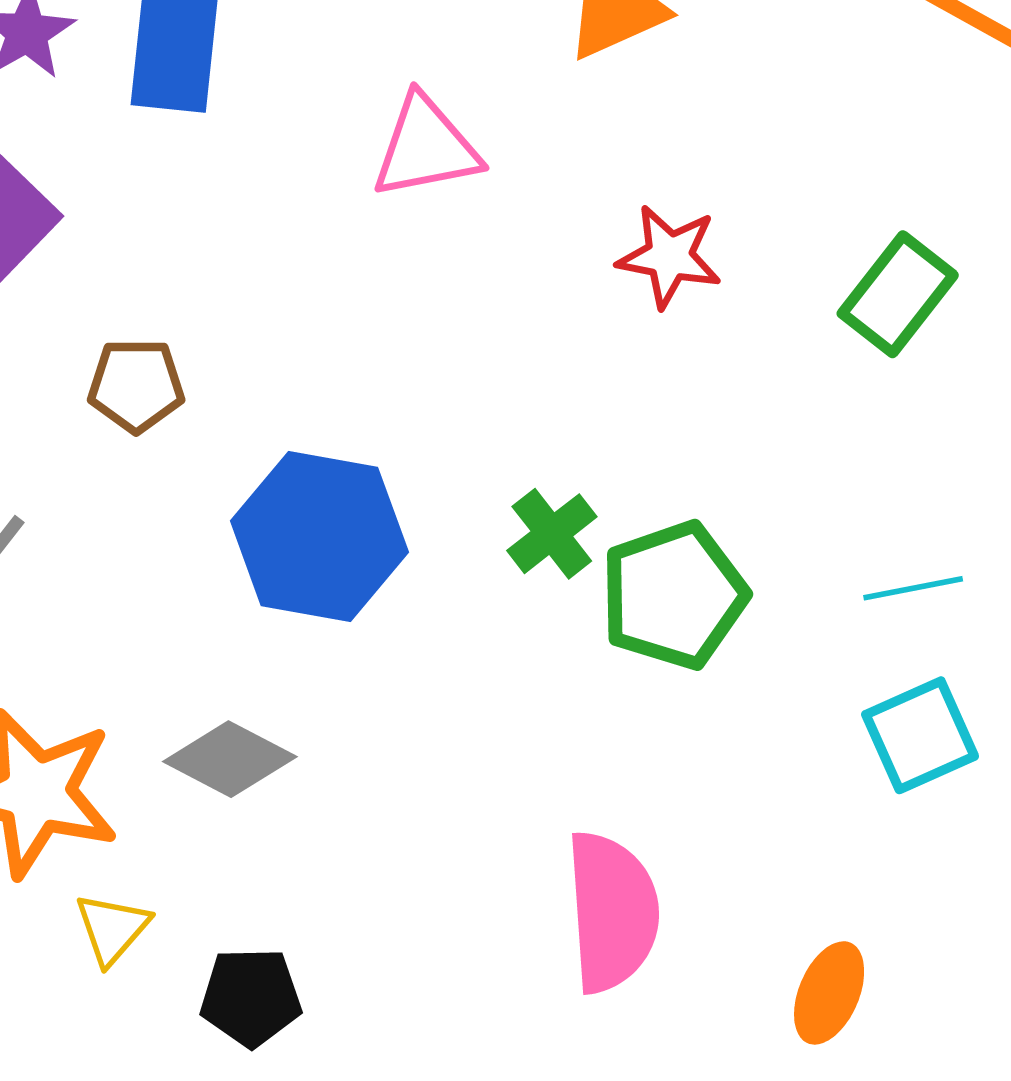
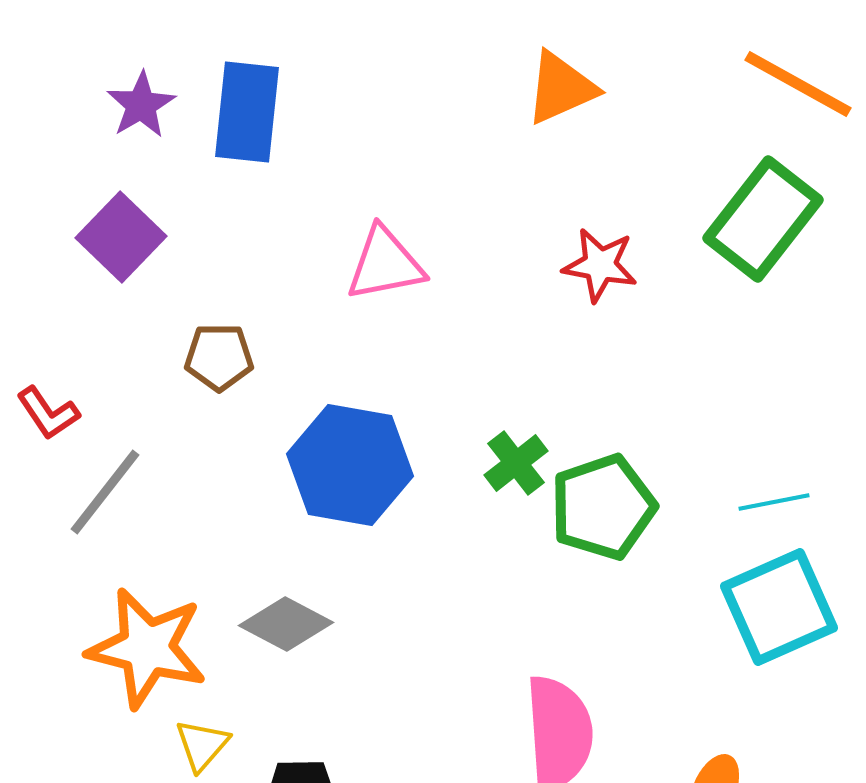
pink triangle: (426, 147) -> (385, 264), moved
green rectangle: (898, 294) -> (763, 219), moved, size x1.4
cyan square: (920, 735) -> (779, 607), size x1.4

